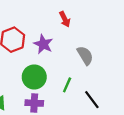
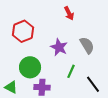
purple star: (43, 44) -> (59, 47), moved
green circle: (34, 77) -> (30, 67), moved

